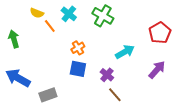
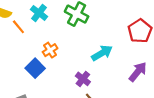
blue square: (78, 69) -> (35, 68), moved, turned 36

